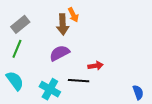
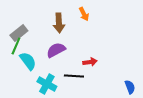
orange arrow: (73, 15) -> (84, 14), moved
gray rectangle: (20, 24) -> (19, 33), moved
cyan semicircle: (15, 81) -> (28, 61), moved

